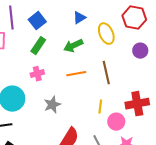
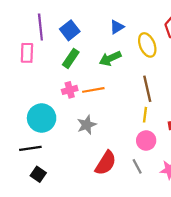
orange line: (76, 74) -> (93, 90), moved
yellow line: (100, 107) -> (145, 115), moved
pink circle: (116, 122) -> (146, 141), moved

